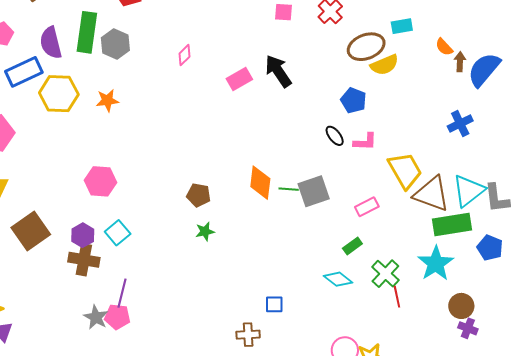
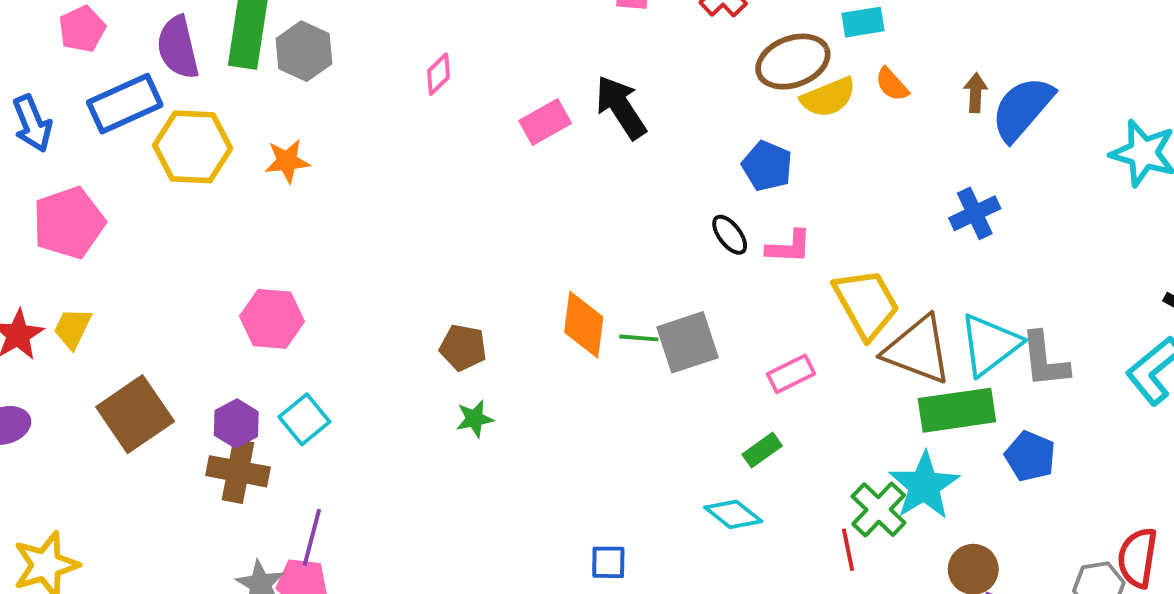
orange semicircle: (444, 47) -> (892, 84), moved
green cross: (385, 274) -> (879, 510), moved

